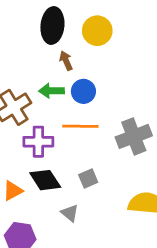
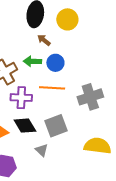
brown arrow: (66, 61) -> (44, 40), turned -32
gray square: (88, 178) -> (56, 126), size x1.6

